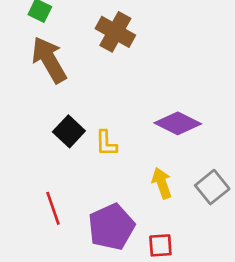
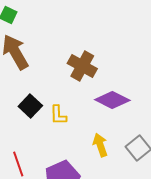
brown cross: (115, 32) -> (82, 66), moved

